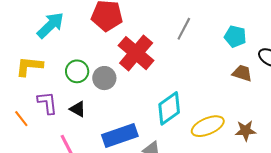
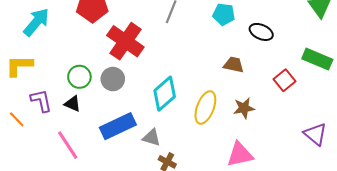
green circle: (77, 71) -> (79, 77), moved
brown trapezoid: (242, 73) -> (234, 65), moved
gray circle: (104, 78) -> (113, 79), moved
yellow ellipse: (208, 126) -> (205, 108), turned -40

